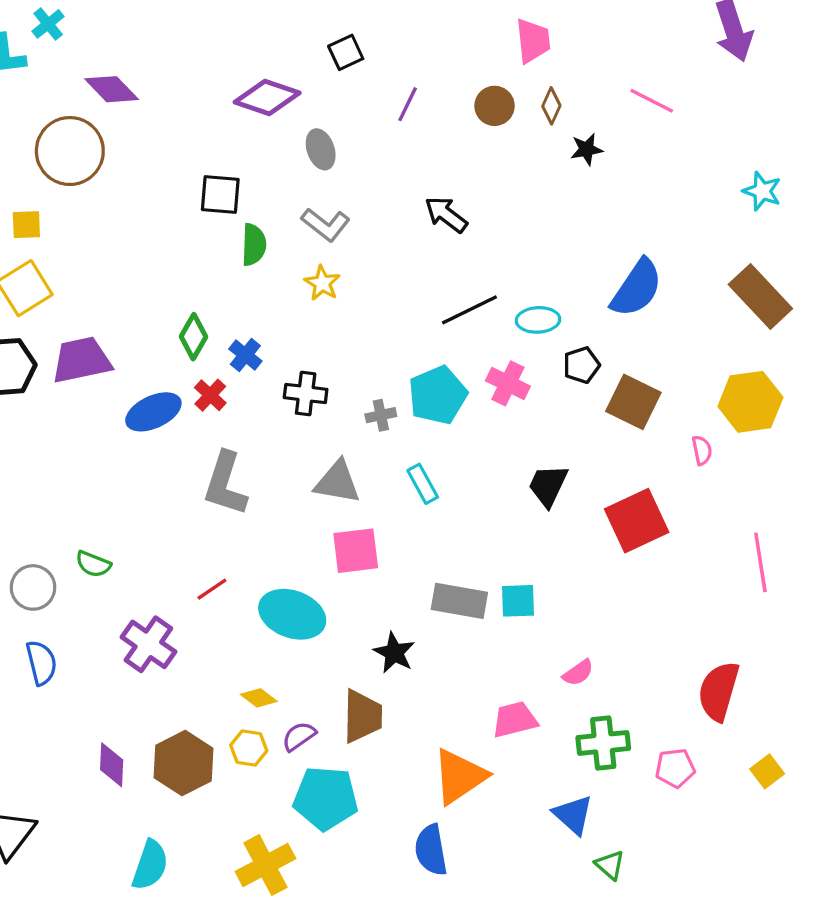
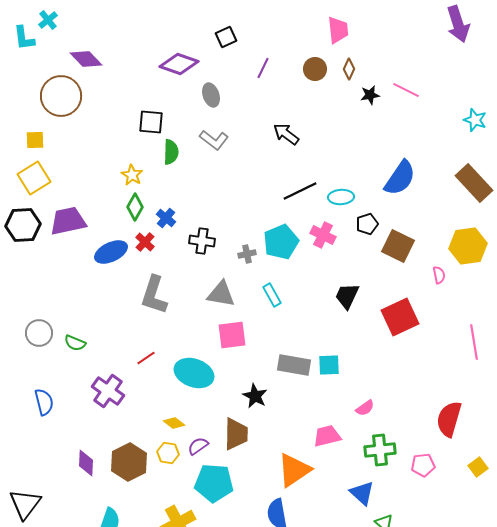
pink line: (652, 101) -> (406, 90), moved
yellow star: (322, 283) -> (132, 175), moved
gray circle: (33, 587) -> (39, 333), moved

